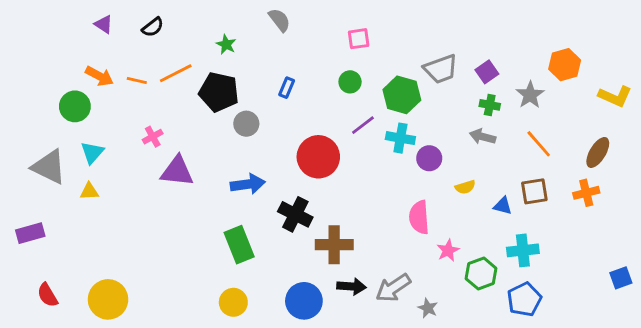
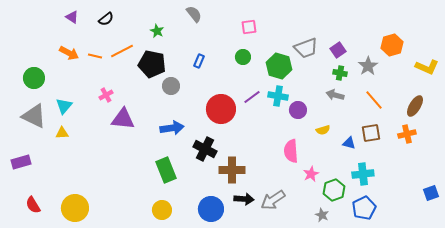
green circle: (75, 106) -> (34, 78), moved
purple line: (363, 125) -> (252, 97), moved
gray star: (428, 308) -> (322, 215), moved

